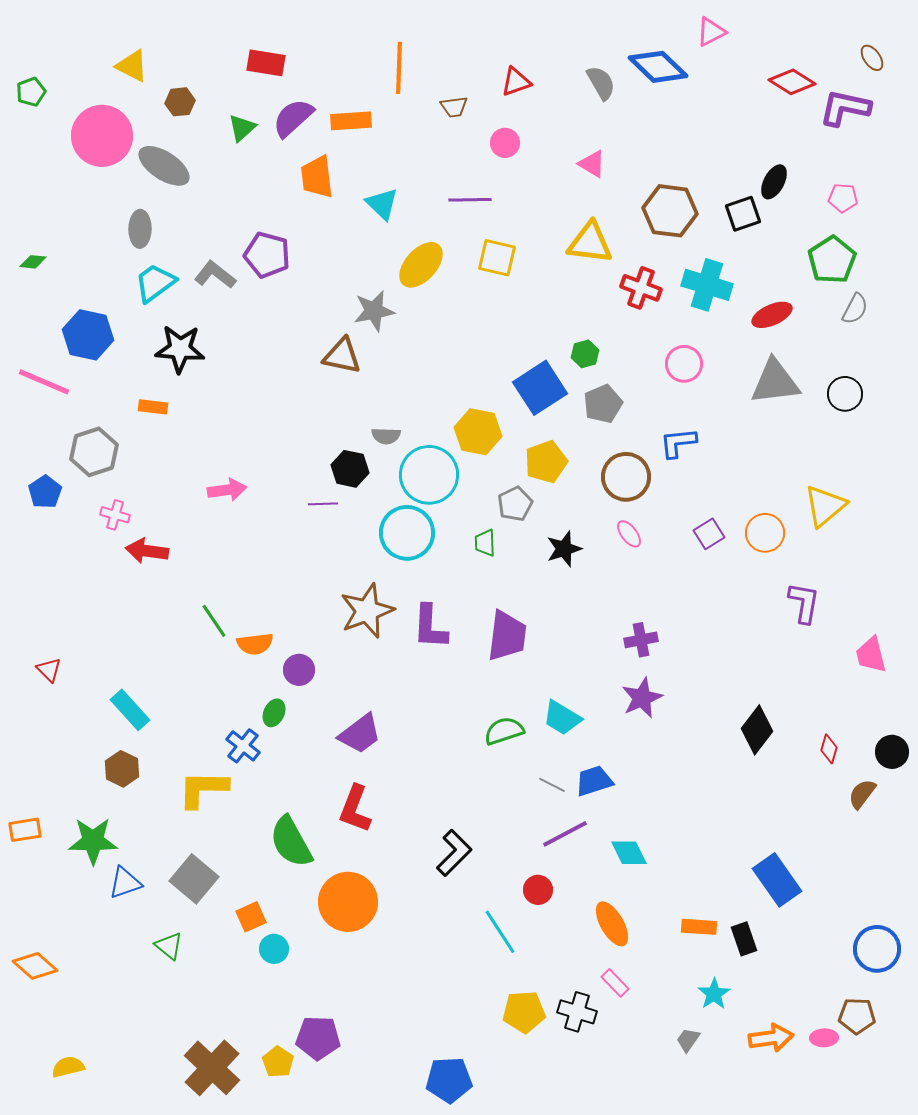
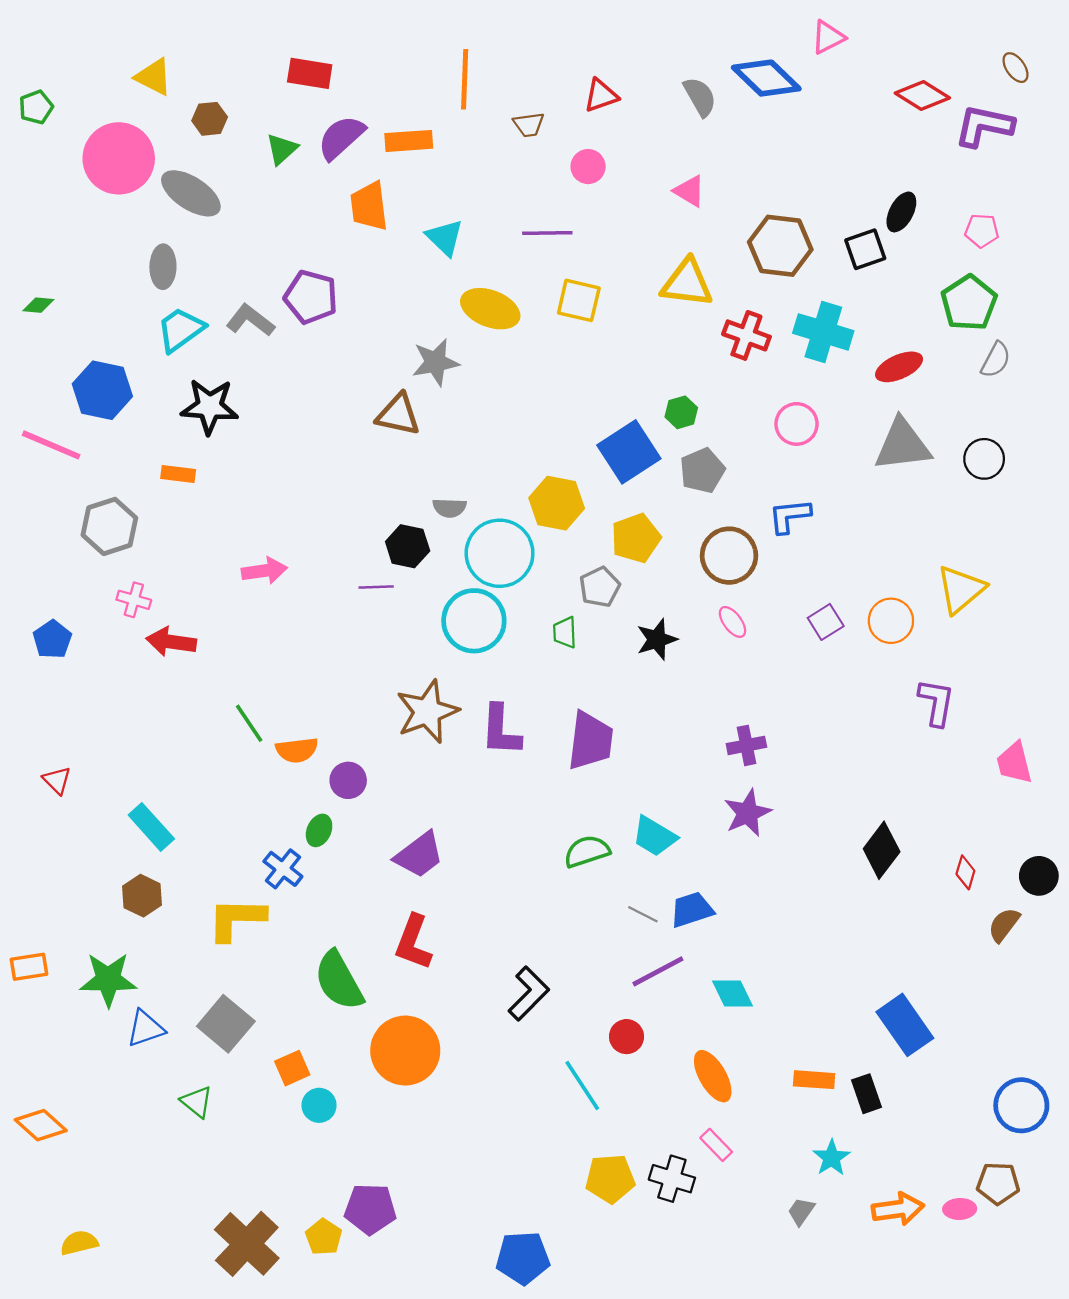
yellow ellipse: (421, 265) -> (490, 309), turned 69
blue pentagon: (45, 492) -> (52, 639), moved

